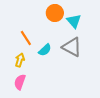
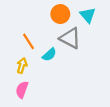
cyan triangle: (74, 21) -> (88, 15), moved
gray triangle: (72, 47) -> (70, 38), moved

